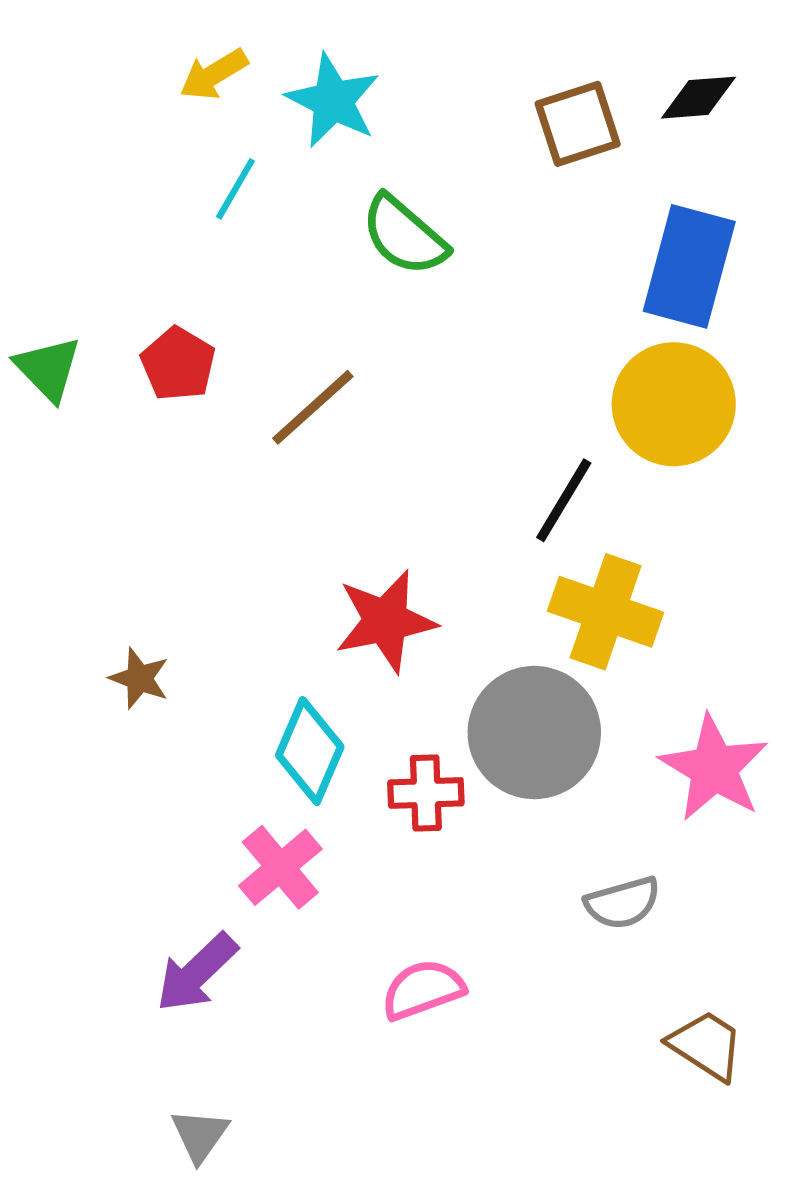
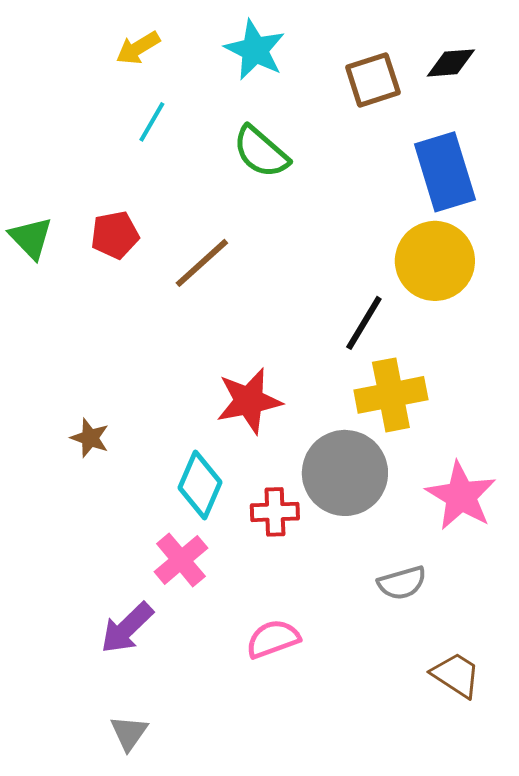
cyan star: (333, 101) -> (255, 50), moved
blue rectangle: (689, 266) -> (445, 172), turned -32
red pentagon: (178, 364) -> (115, 235), turned 30
yellow cross: (606, 612) -> (391, 395), turned -30

